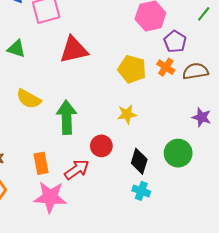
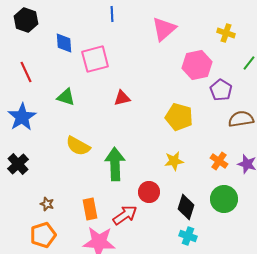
red triangle: (74, 50) -> (122, 98), size x0.6
orange cross: (166, 67) -> (219, 161), moved

